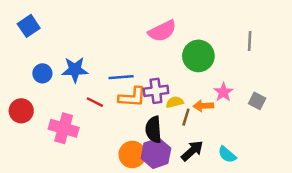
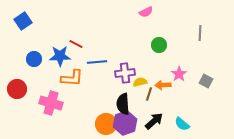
pink semicircle: (162, 31) -> (146, 12), moved, size x0.6
green circle: (198, 56) -> (159, 45), size x0.6
orange L-shape: (132, 97) -> (72, 78), moved
red line: (95, 102) -> (76, 44), moved

